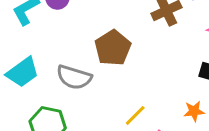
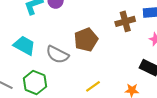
cyan trapezoid: (23, 72) -> (24, 45), turned -125

